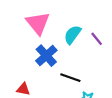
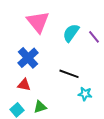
blue cross: (46, 56) -> (28, 58), moved

